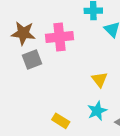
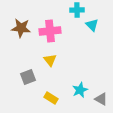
gray square: (32, 60) -> (28, 77), moved
yellow triangle: (100, 80) -> (50, 60), moved

